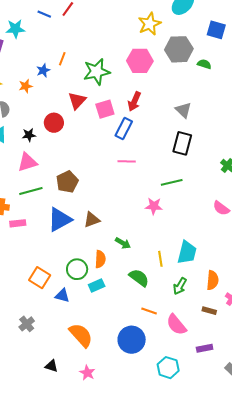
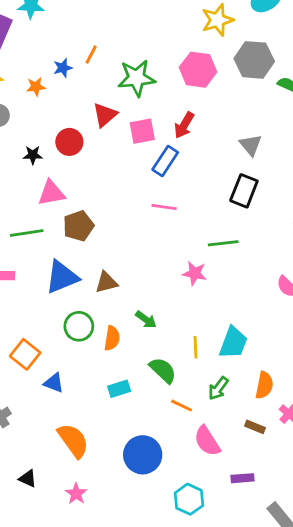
pink triangle: (27, 162) -> (51, 193), moved
green circle: (77, 269) -> (79, 326), moved
cyan rectangle: (97, 286) -> (119, 389), moved
orange line: (149, 311) -> (182, 406), moved

